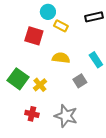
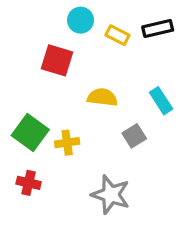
yellow rectangle: (61, 26) -> (117, 35), moved
yellow cross: (40, 85) -> (67, 143), turned 32
red cross: (32, 114) -> (29, 183), moved

